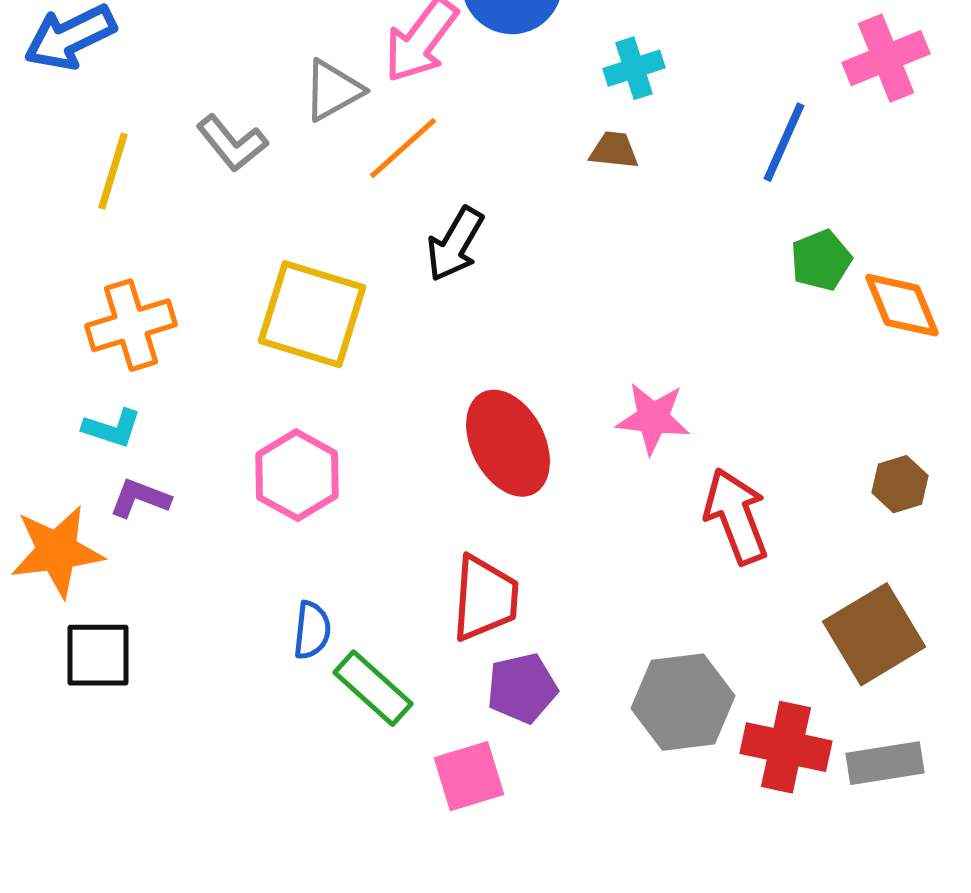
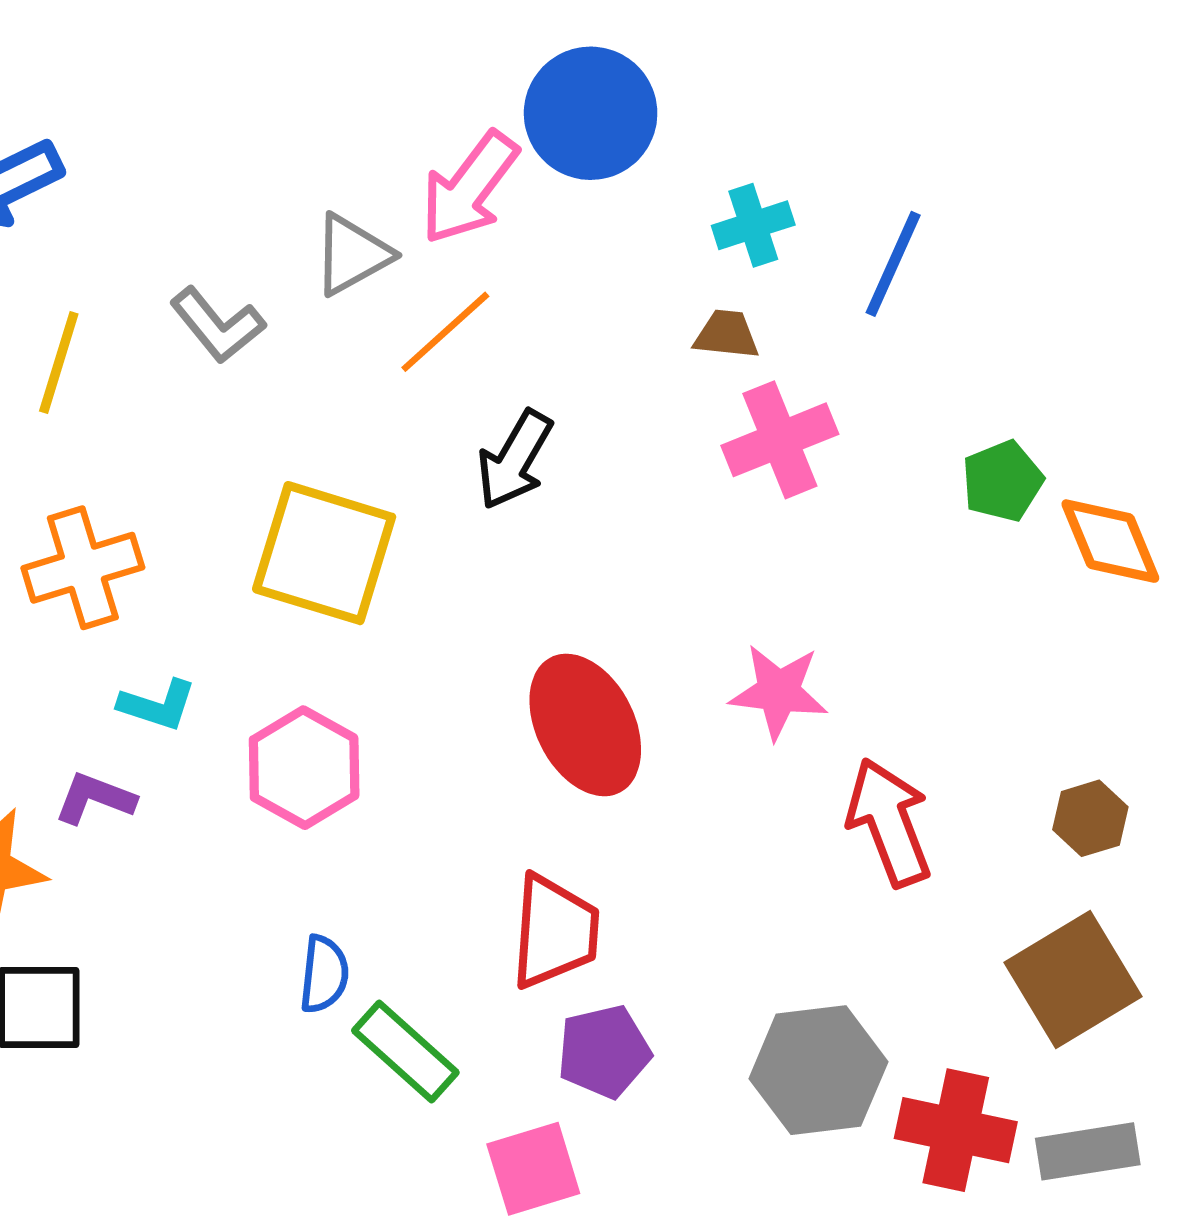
pink cross: (886, 58) -> (780, 440), moved
blue line: (784, 142) -> (893, 264), moved
cyan L-shape: (112, 428) -> (157, 705), moved
brown hexagon: (900, 484) -> (1090, 818), moved

